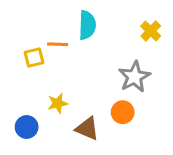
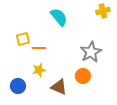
cyan semicircle: (87, 25) -> (59, 17), turned -42
yellow cross: (151, 31) -> (103, 11), moved, turned 32
orange line: (58, 44) -> (39, 48), moved

